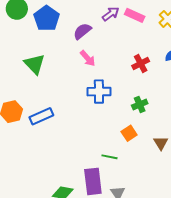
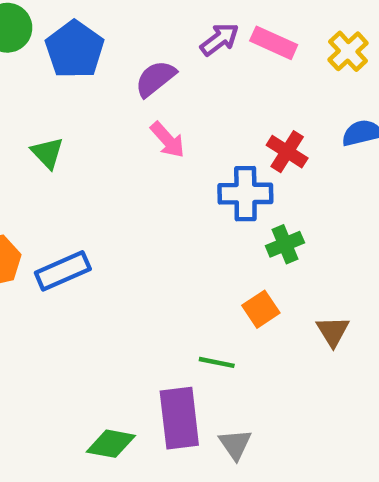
green triangle: (35, 64) -> (47, 153), size x0.7
red cross: (141, 64) -> (287, 152), turned -30
blue cross: (99, 92) -> (245, 194), moved

